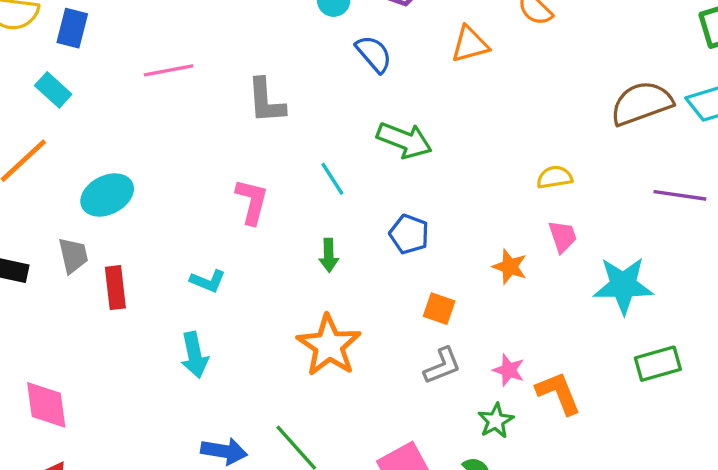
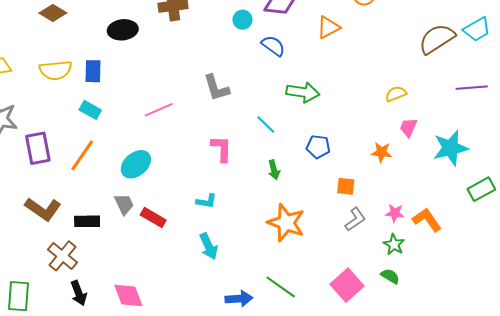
pink line: (169, 70) -> (159, 110), moved
pink trapezoid: (563, 236) -> (408, 127), turned -125
red rectangle: (115, 288) -> (153, 217), turned -40

